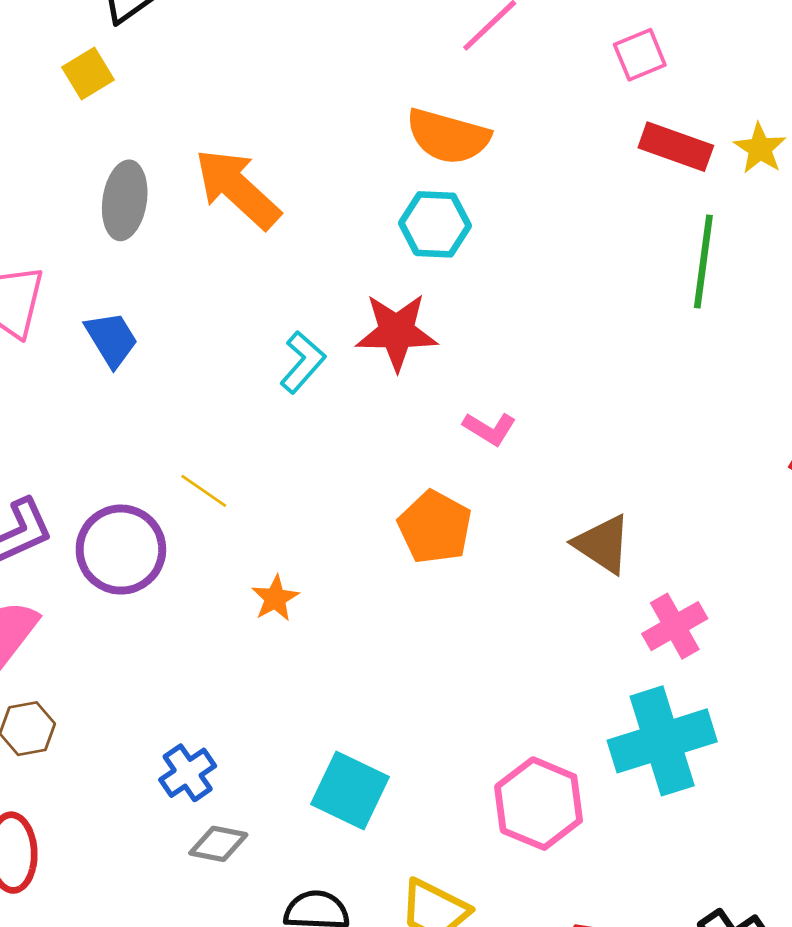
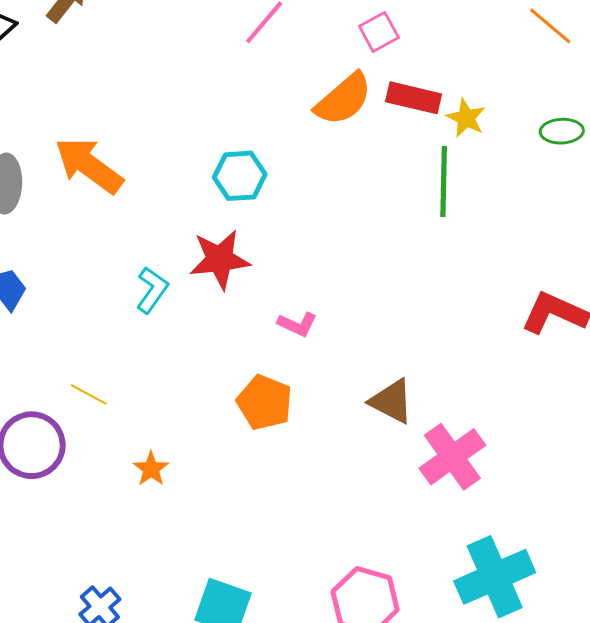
orange semicircle: (448, 136) -> (343, 99), moved, turned -50
yellow star: (760, 148) -> (466, 118), moved
pink cross: (675, 626) -> (452, 457), size x1.4
cyan cross: (662, 741) -> (495, 577), moved

